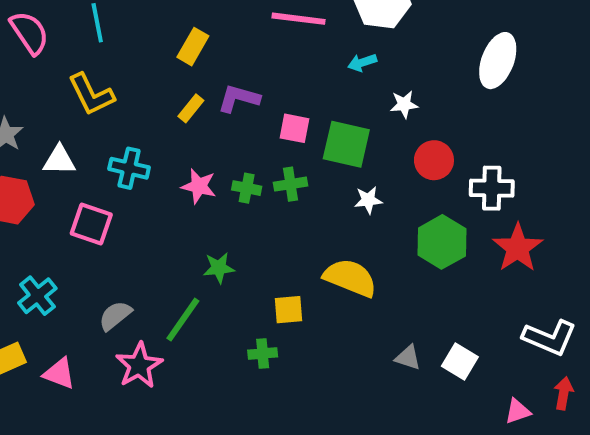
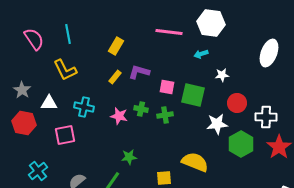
green cross: (247, 188) -> (141, 109), moved
white star: (368, 200) -> (217, 124), moved, size x1.5
pink square: (91, 224) -> (65, 135), turned -30

